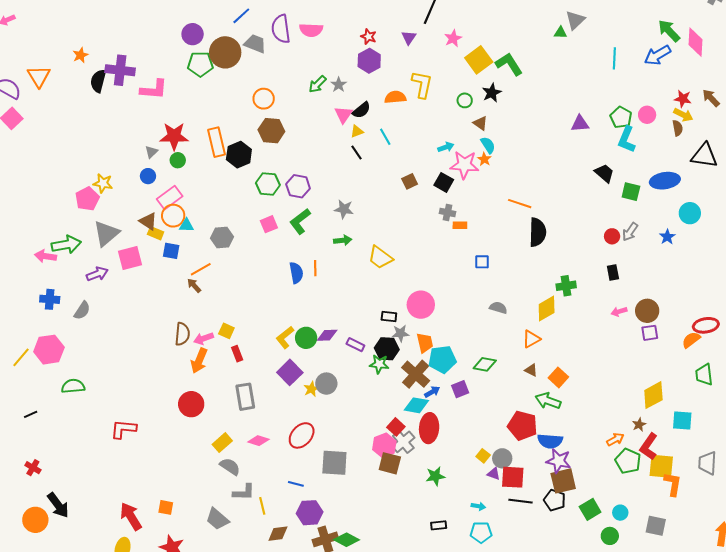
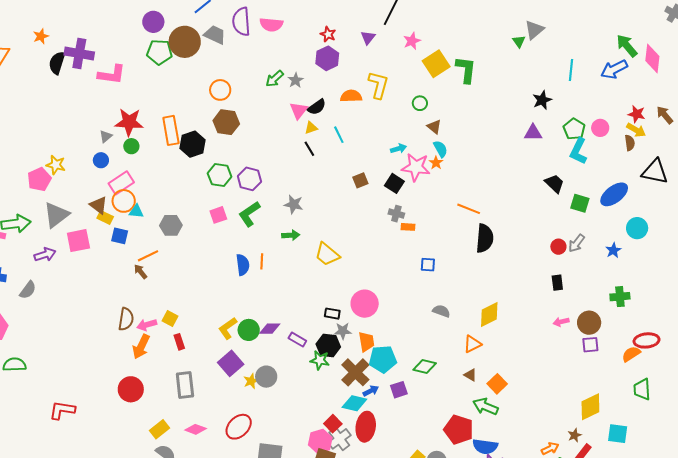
green triangle: (560, 33) -> (519, 41), turned 48
green L-shape: (509, 64) -> (466, 70), turned 36
black star: (492, 93) -> (542, 100), moved
blue ellipse: (665, 181) -> (614, 194), turned -32
green cross: (566, 286) -> (620, 297), moved

